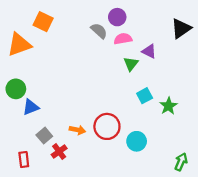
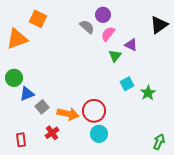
pink semicircle: (123, 39) -> (108, 34), turned -42
orange arrow: (77, 130) -> (68, 114), size x1.5
gray square: (44, 136) -> (42, 107), moved
cyan circle: (137, 141) -> (99, 134), moved

